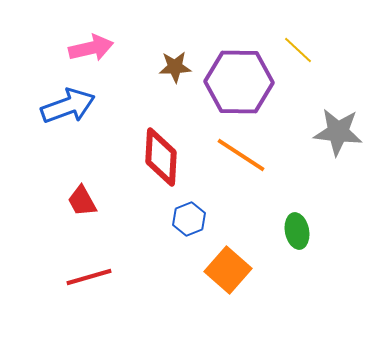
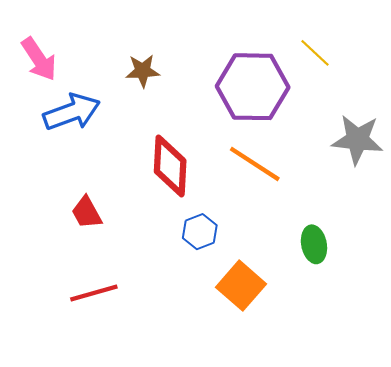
pink arrow: (91, 48) -> (39, 59), moved, turned 69
brown star: (175, 67) -> (143, 71), moved

